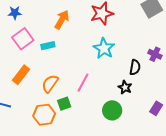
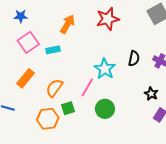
cyan star: (104, 48) -> (105, 69), moved
black semicircle: (135, 67) -> (134, 58), moved
black star: (125, 87) -> (151, 94), moved
green circle: (112, 110) -> (105, 109), moved

